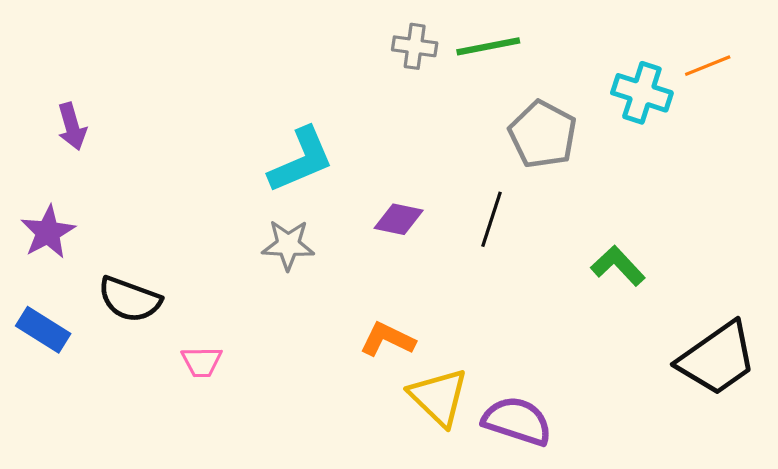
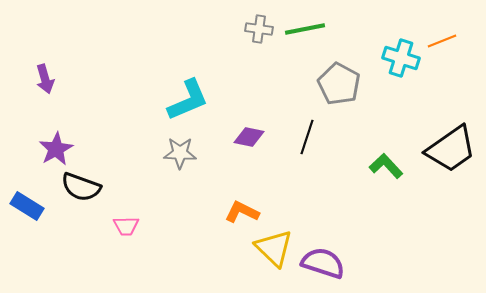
purple star: (48, 232) -> (56, 149), moved
black trapezoid: (717, 359) -> (451, 149), moved

